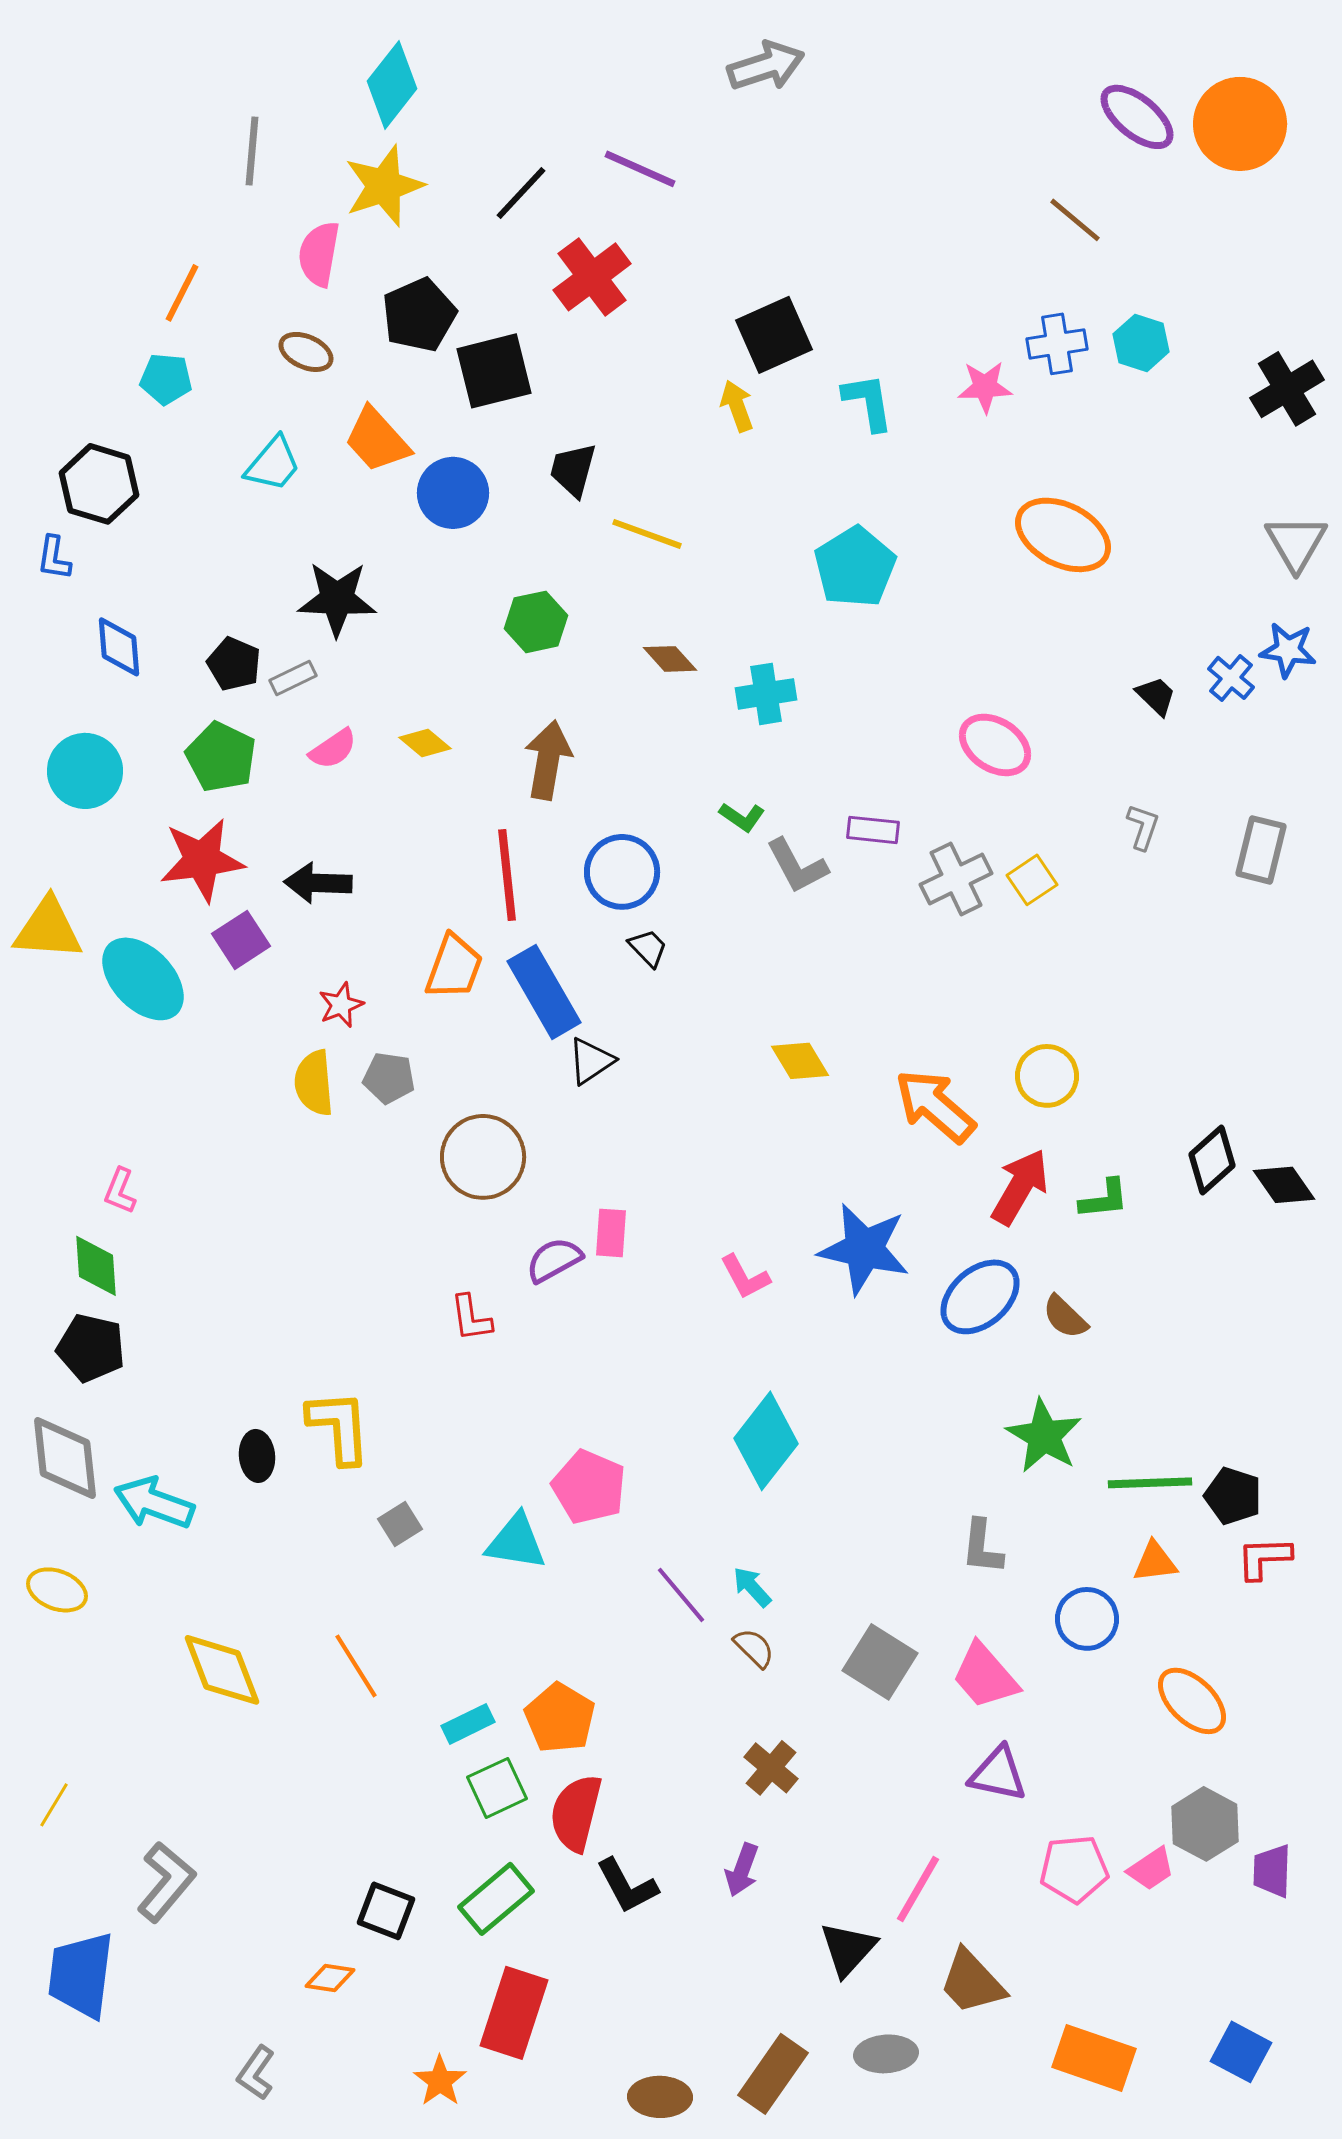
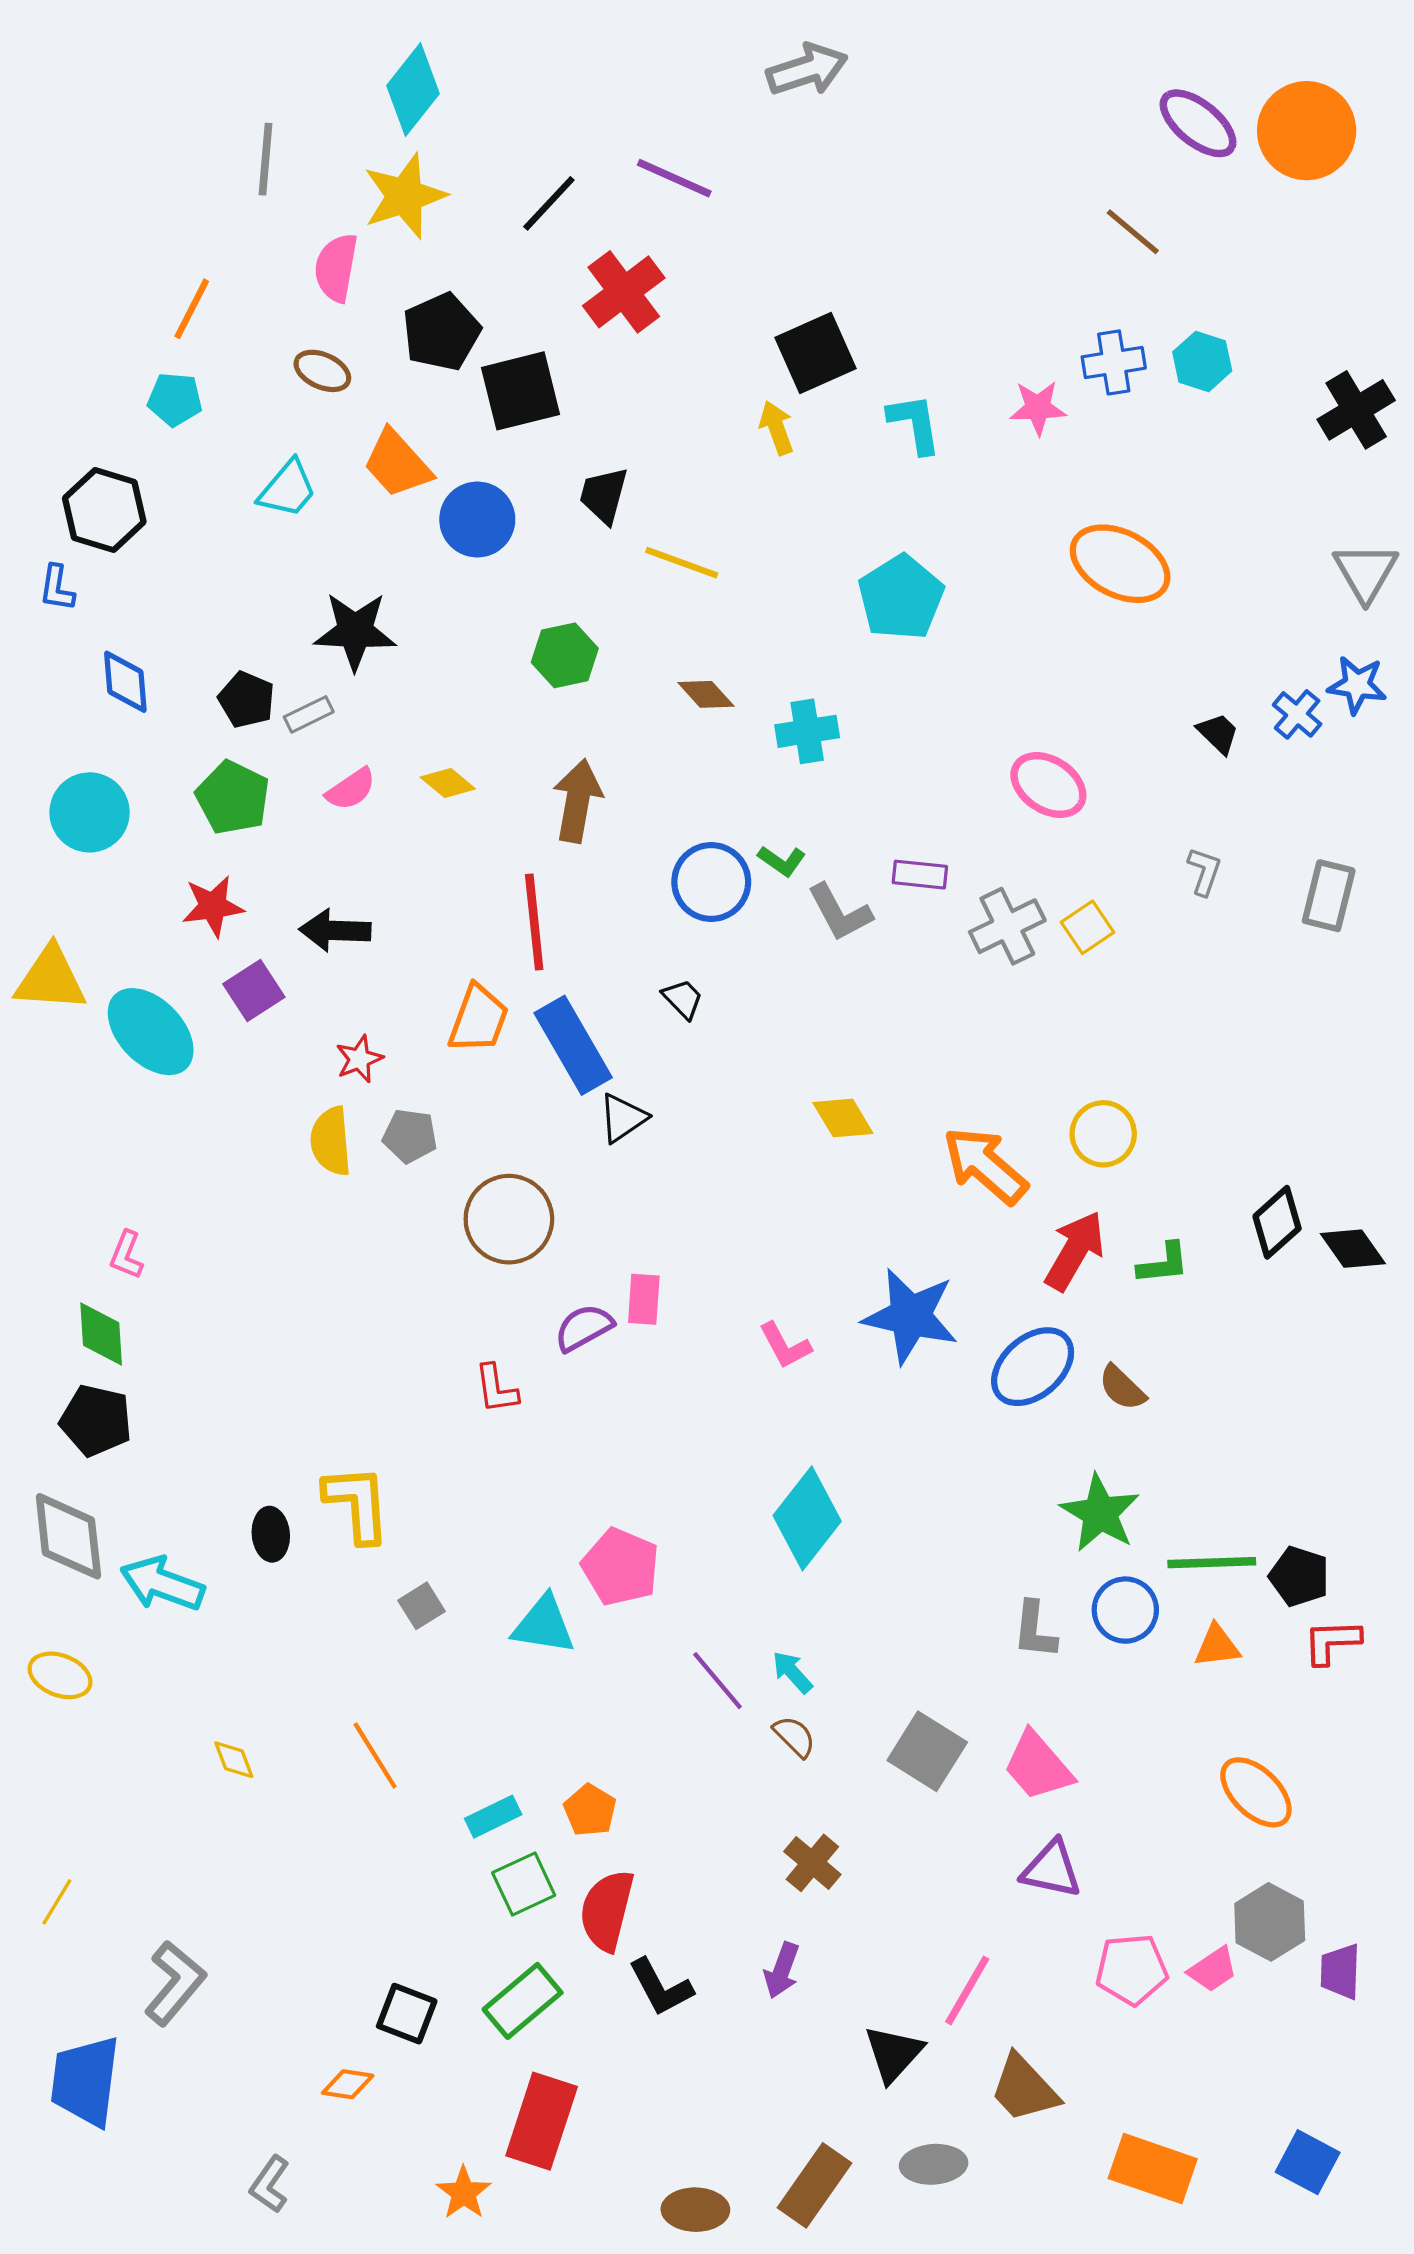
red star: (202, 860) -> (213, 906), size x0.7
blue circle: (622, 872) -> (711, 882), moved
blue circle: (1087, 1619) -> (1125, 1610), moved
yellow diamond: (222, 1670) -> (234, 1760), size x0.5
orange pentagon: (560, 1718) -> (590, 1810), size x0.7

